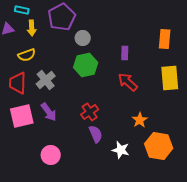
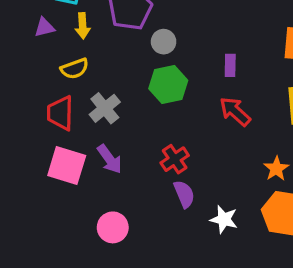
pink square: (22, 116) -> (67, 165), turned 30
orange star: (140, 120) -> (276, 169), moved

